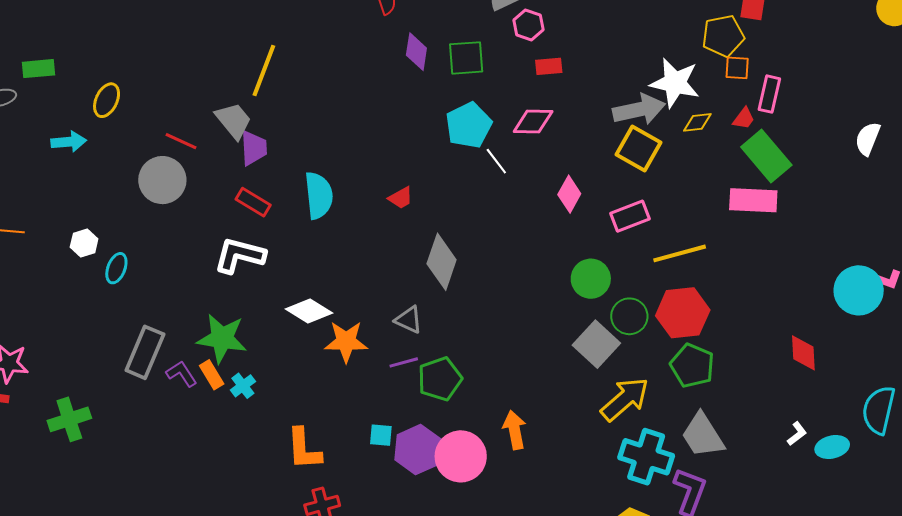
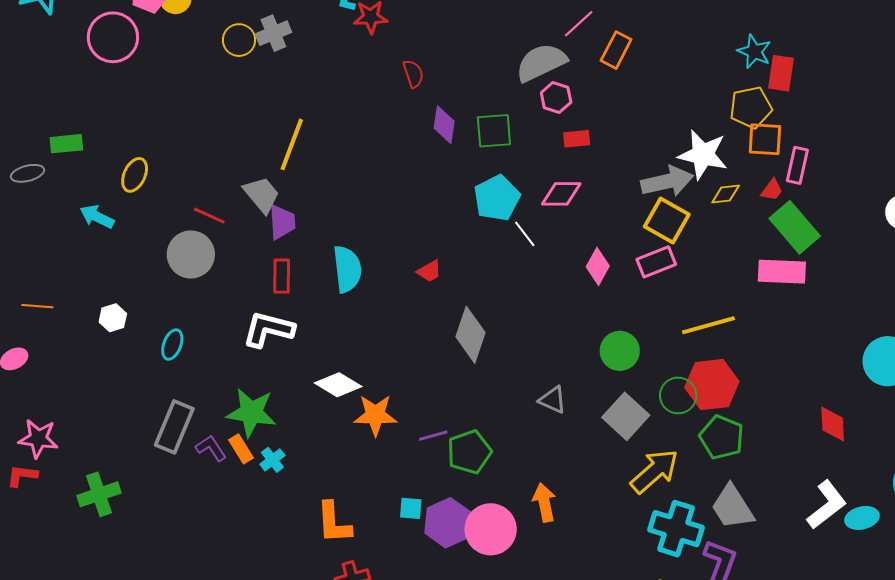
orange square: (737, 68) -> (765, 139), size x1.4
cyan arrow: (69, 142) -> (97, 217), turned -148
red rectangle: (253, 202) -> (282, 276), turned 60
pink rectangle: (630, 216) -> (656, 262), moved
cyan ellipse: (116, 268) -> (172, 345), moved
green circle: (629, 316) -> (678, 395), moved
gray triangle: (409, 320) -> (553, 400), moved
white L-shape: (797, 434) -> (827, 505), size x2.0

